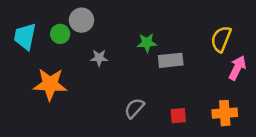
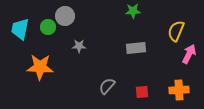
green star: (147, 43) -> (133, 11), moved

